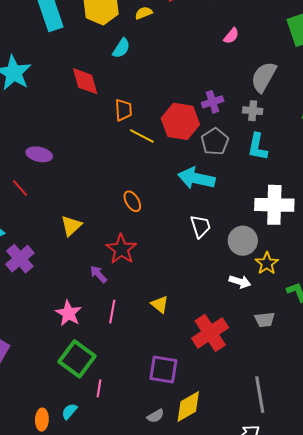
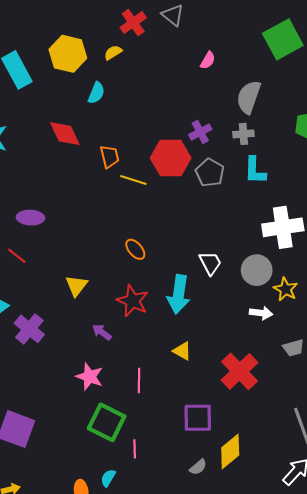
cyan arrow: (196, 178) -> (179, 294), moved, turned -84
purple arrow: (98, 274) -> (102, 332), moved
pink line: (112, 312) -> (139, 380), moved

